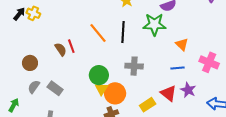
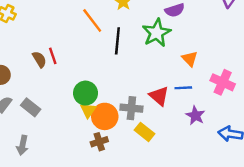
green star: (154, 24) -> (157, 33), turned -30
orange line: (98, 33) -> (92, 20), moved
gray cross: (134, 66) -> (131, 108), moved
red triangle: (168, 93) -> (159, 96), moved
yellow rectangle: (148, 105) -> (144, 132), turned 70

